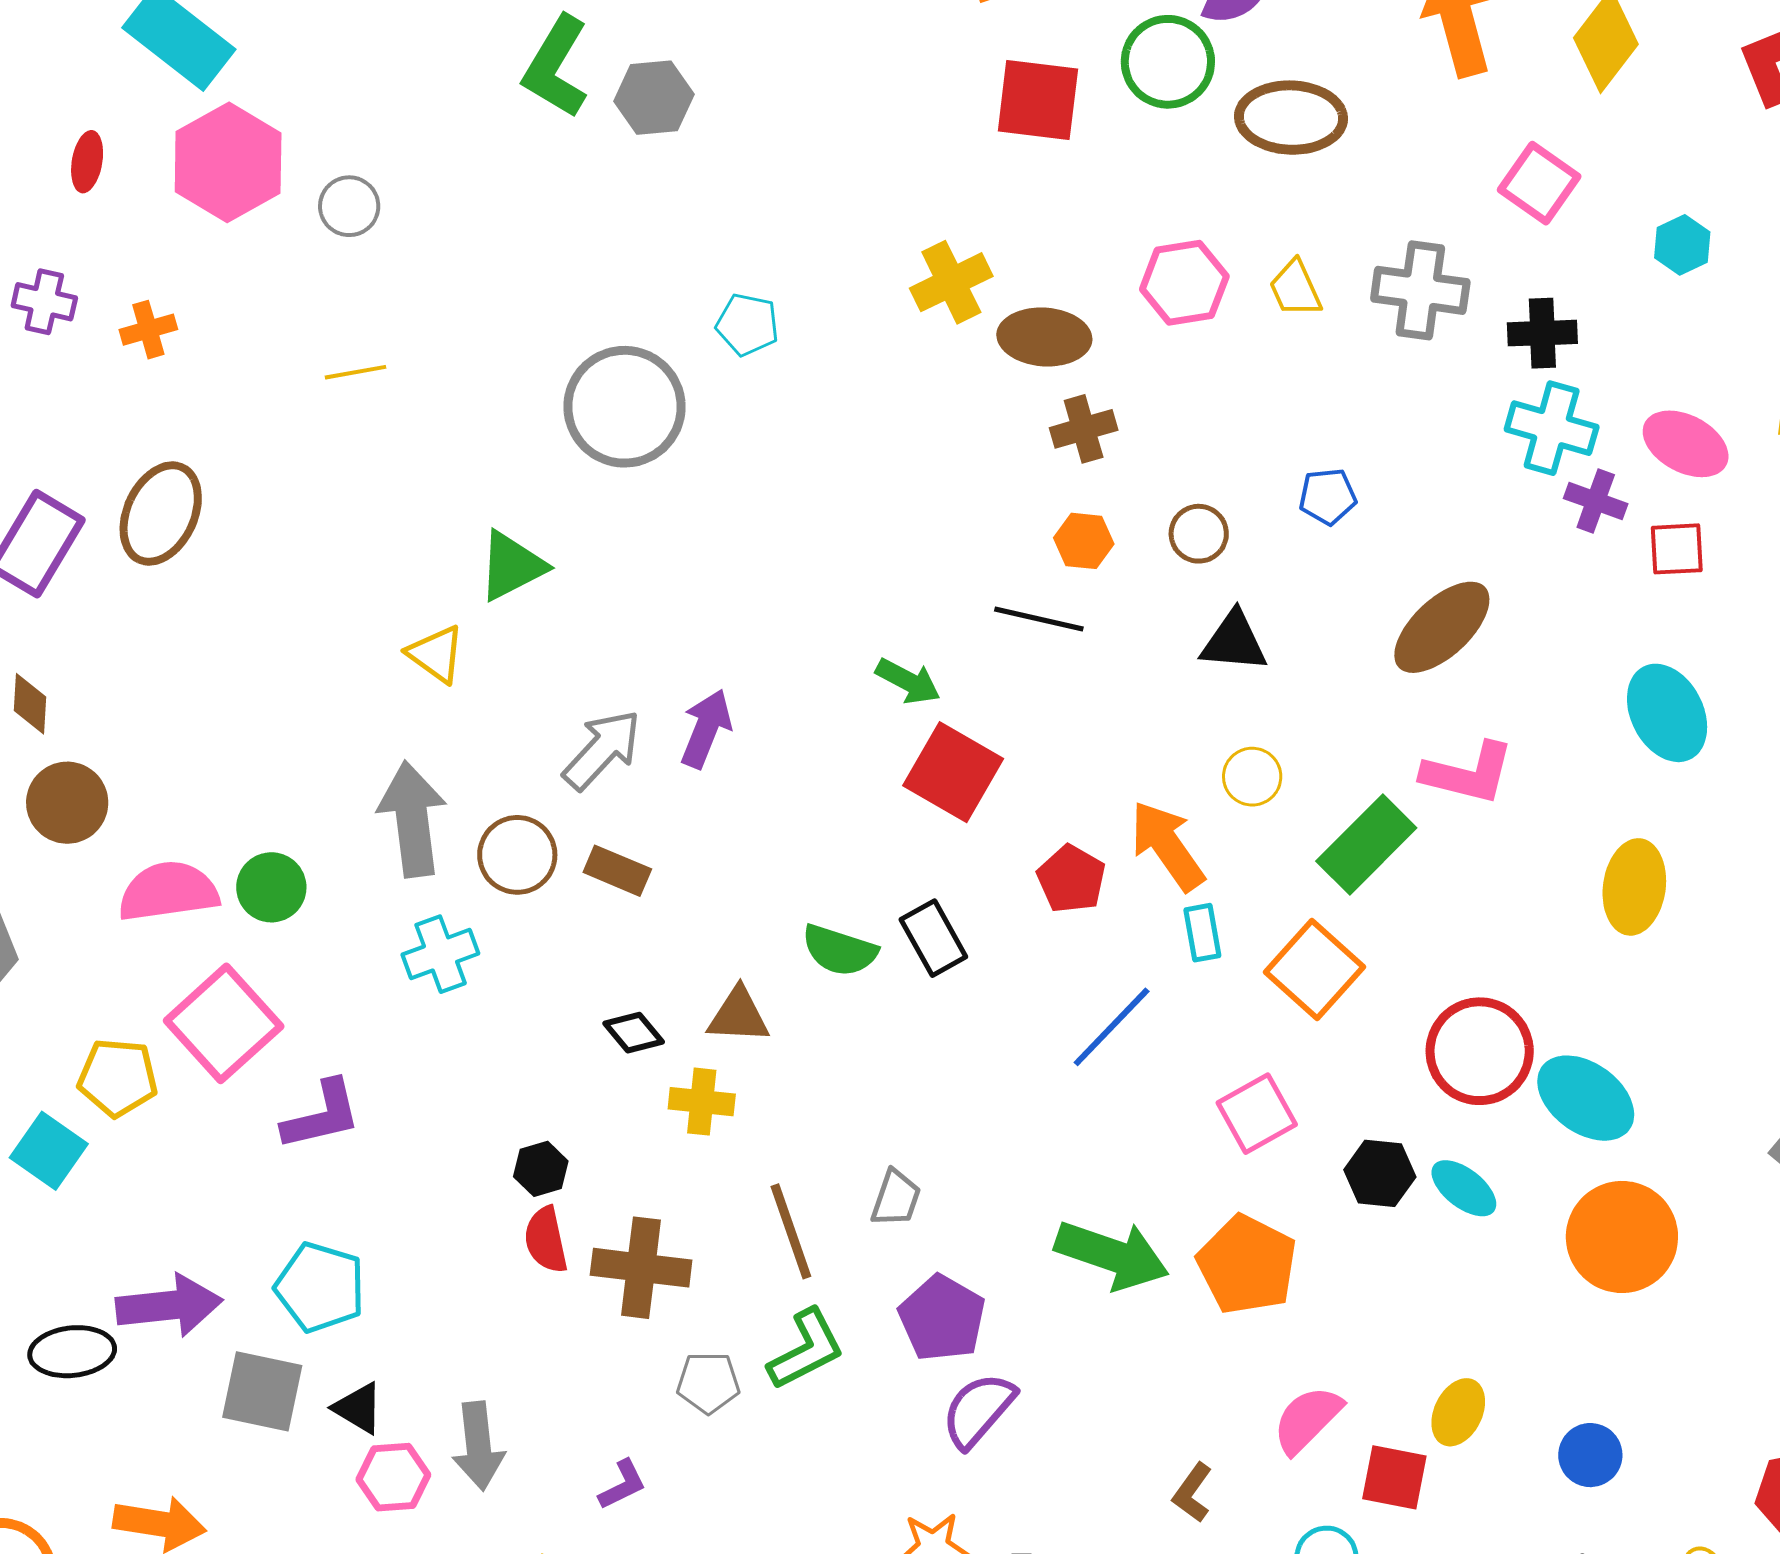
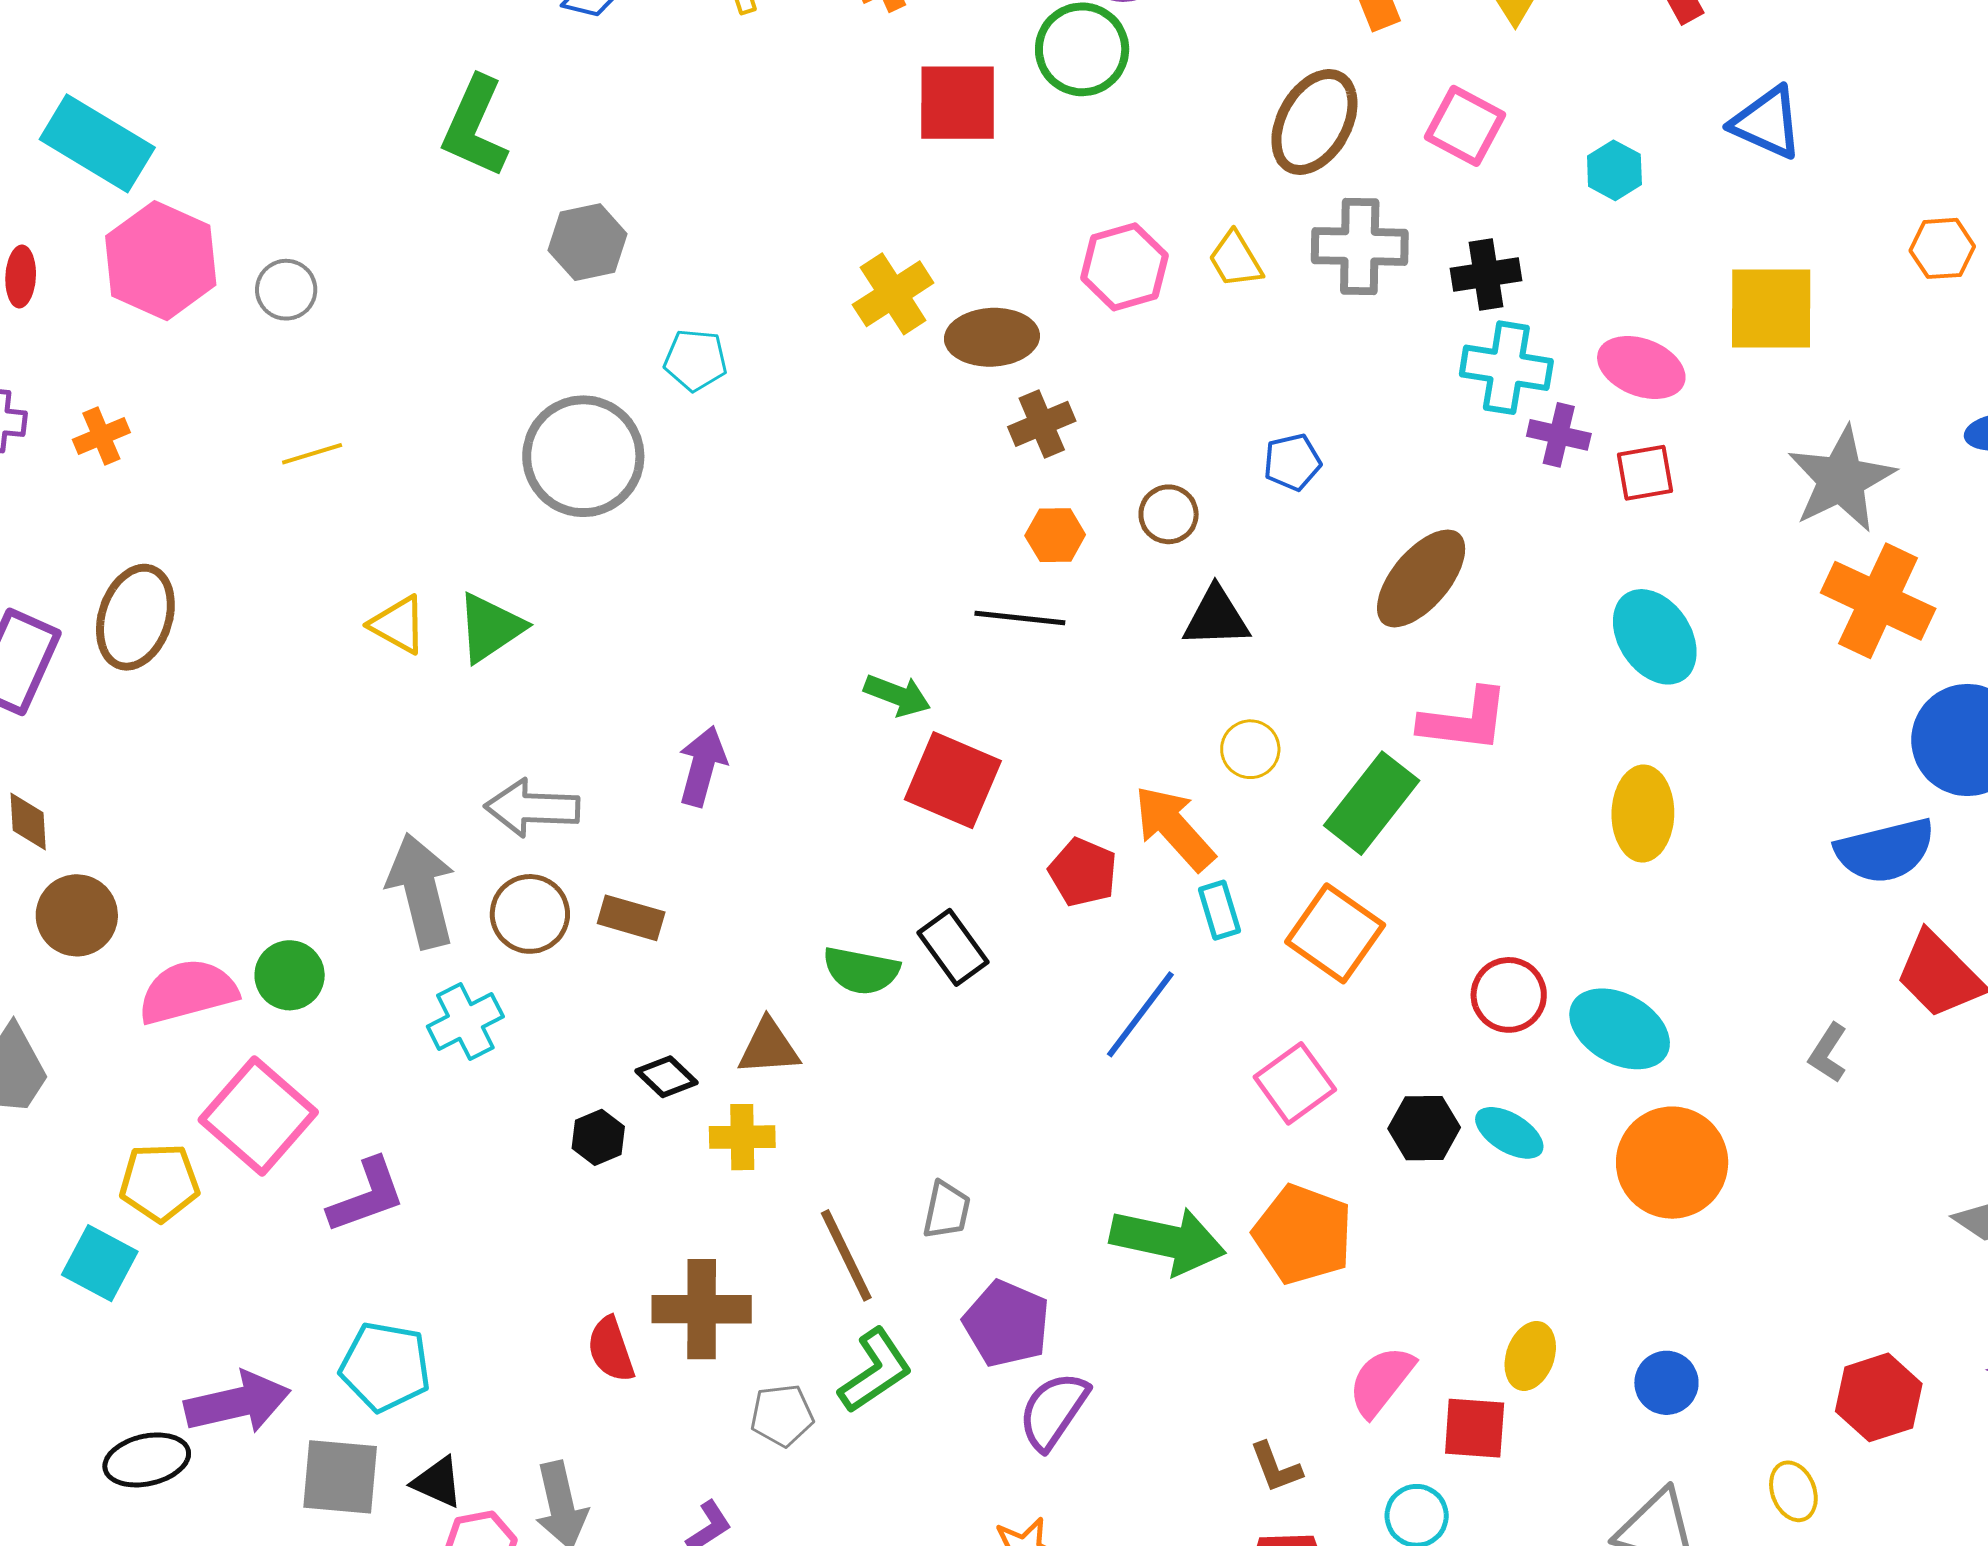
gray hexagon: (654, 98) -> (588, 242), moved
brown ellipse: (1291, 118) -> (1314, 122), moved, turned -56
yellow triangle: (436, 654) -> (398, 625), moved
gray arrow: (602, 750) -> (532, 808), moved, turned -124
red circle: (1480, 1051) -> (1509, 995), size x0.7
black hexagon: (541, 1169) -> (598, 1137), moved
red semicircle: (546, 1240) -> (611, 1349), moved
brown L-shape: (1192, 1493) -> (1276, 1467), turned -50

